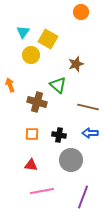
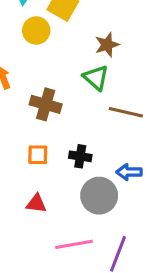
green triangle: (58, 85) -> (96, 78), moved
blue arrow: (90, 133) -> (129, 172), moved
pink line: (42, 191) -> (74, 244), moved

